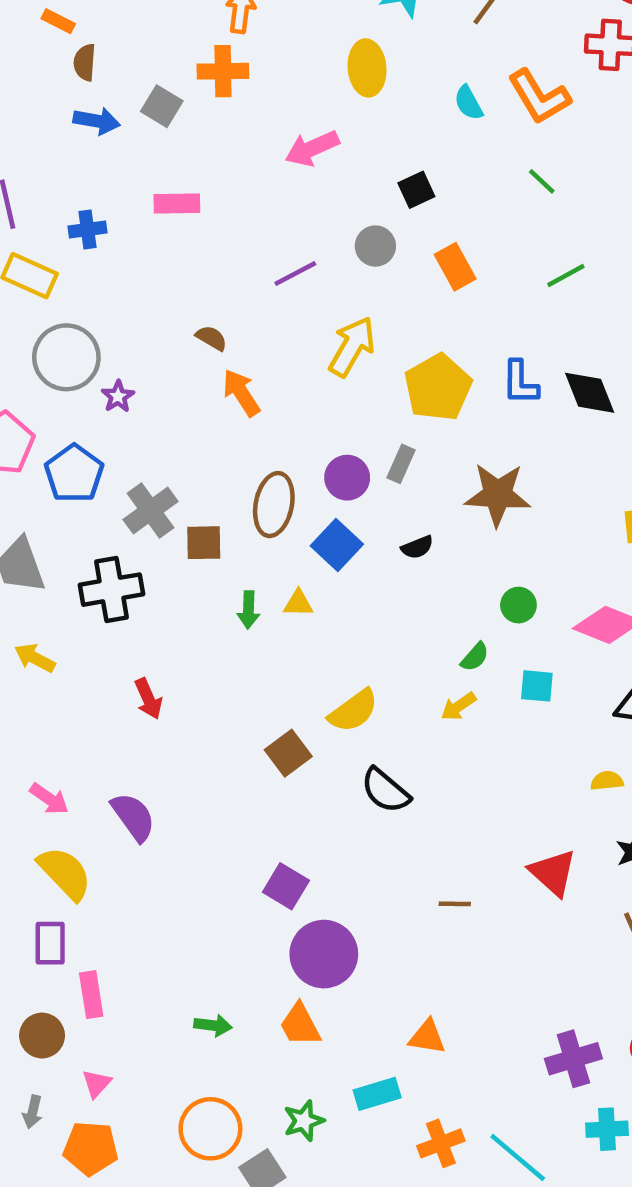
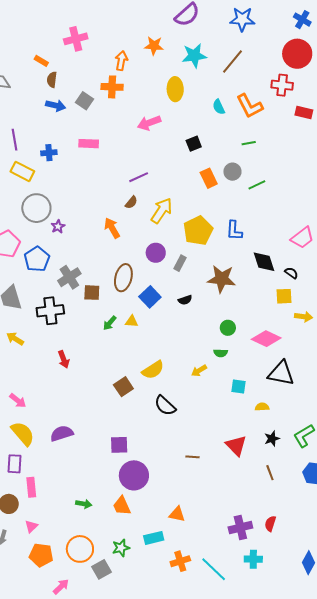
green line: (542, 181) -> (249, 143), turned -56
gray circle: (375, 246) -> (232, 172), moved
brown semicircle: (211, 338) -> (131, 202), moved, turned 96
black diamond: (590, 393) -> (264, 262), moved
purple circle: (347, 478) -> (156, 253), moved
green arrow: (248, 610) -> (110, 323), turned 35
green semicircle: (475, 657) -> (221, 353), moved, turned 48
cyan square: (537, 686) -> (239, 386), moved
purple semicircle: (133, 817) -> (62, 433), moved, turned -75
purple square: (286, 886) -> (119, 445), turned -36
orange pentagon: (91, 1148) -> (41, 555), moved

